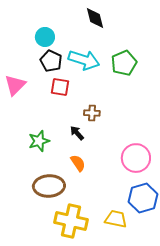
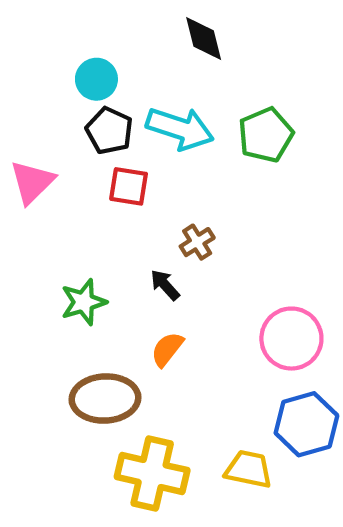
brown cross: (92, 113) -> (197, 242), turned -35
orange semicircle: (78, 163) -> (167, 349), turned -108

